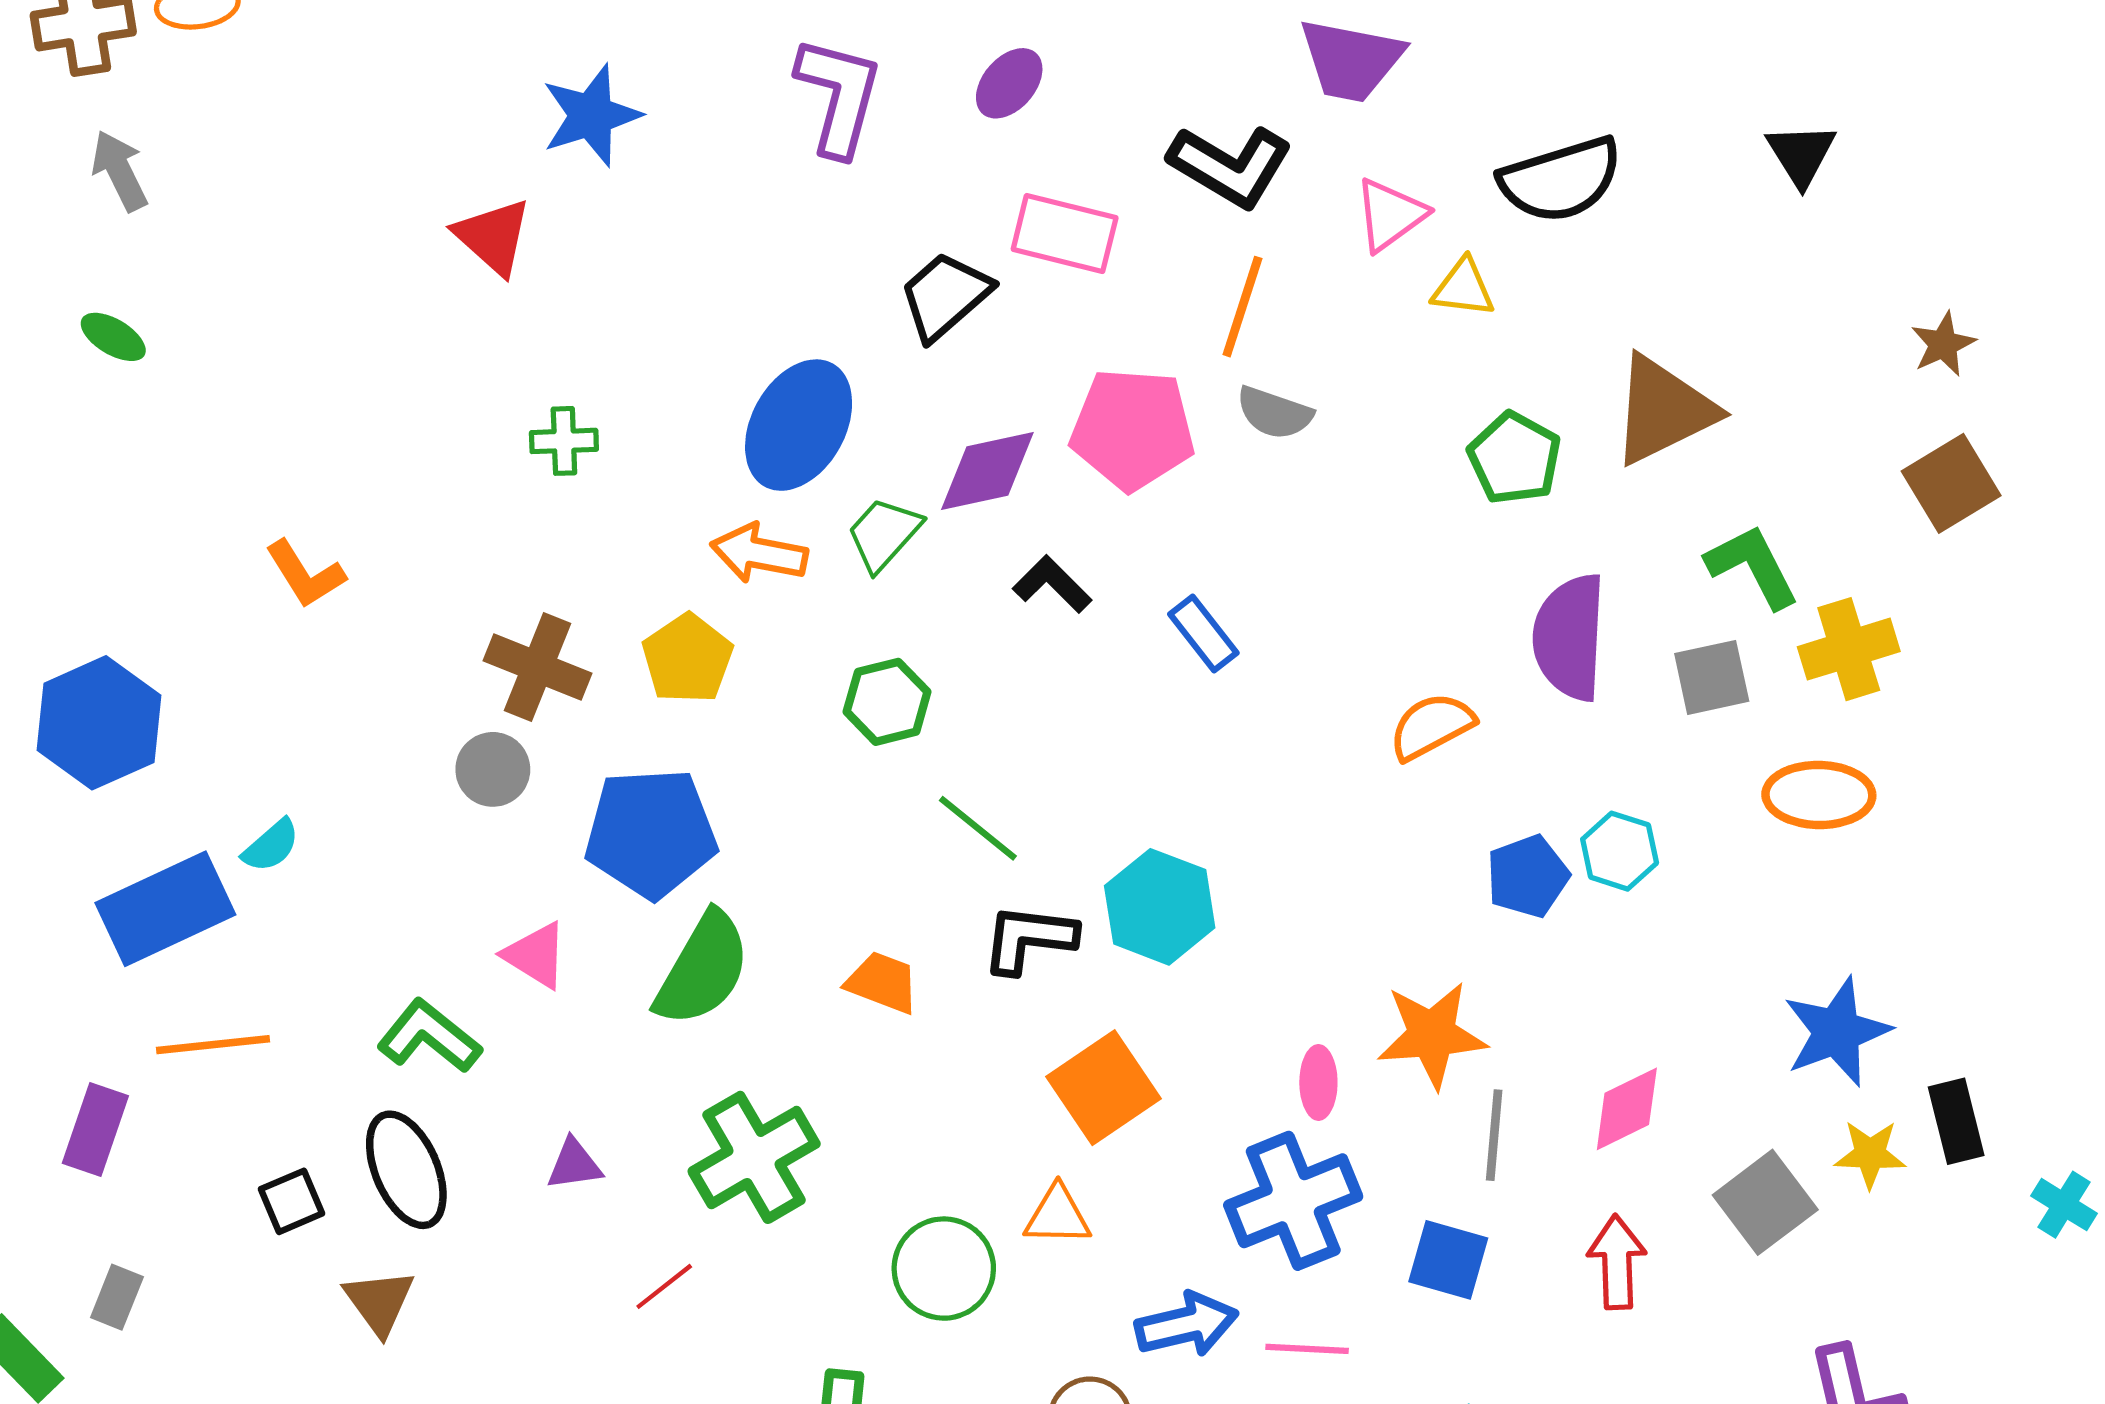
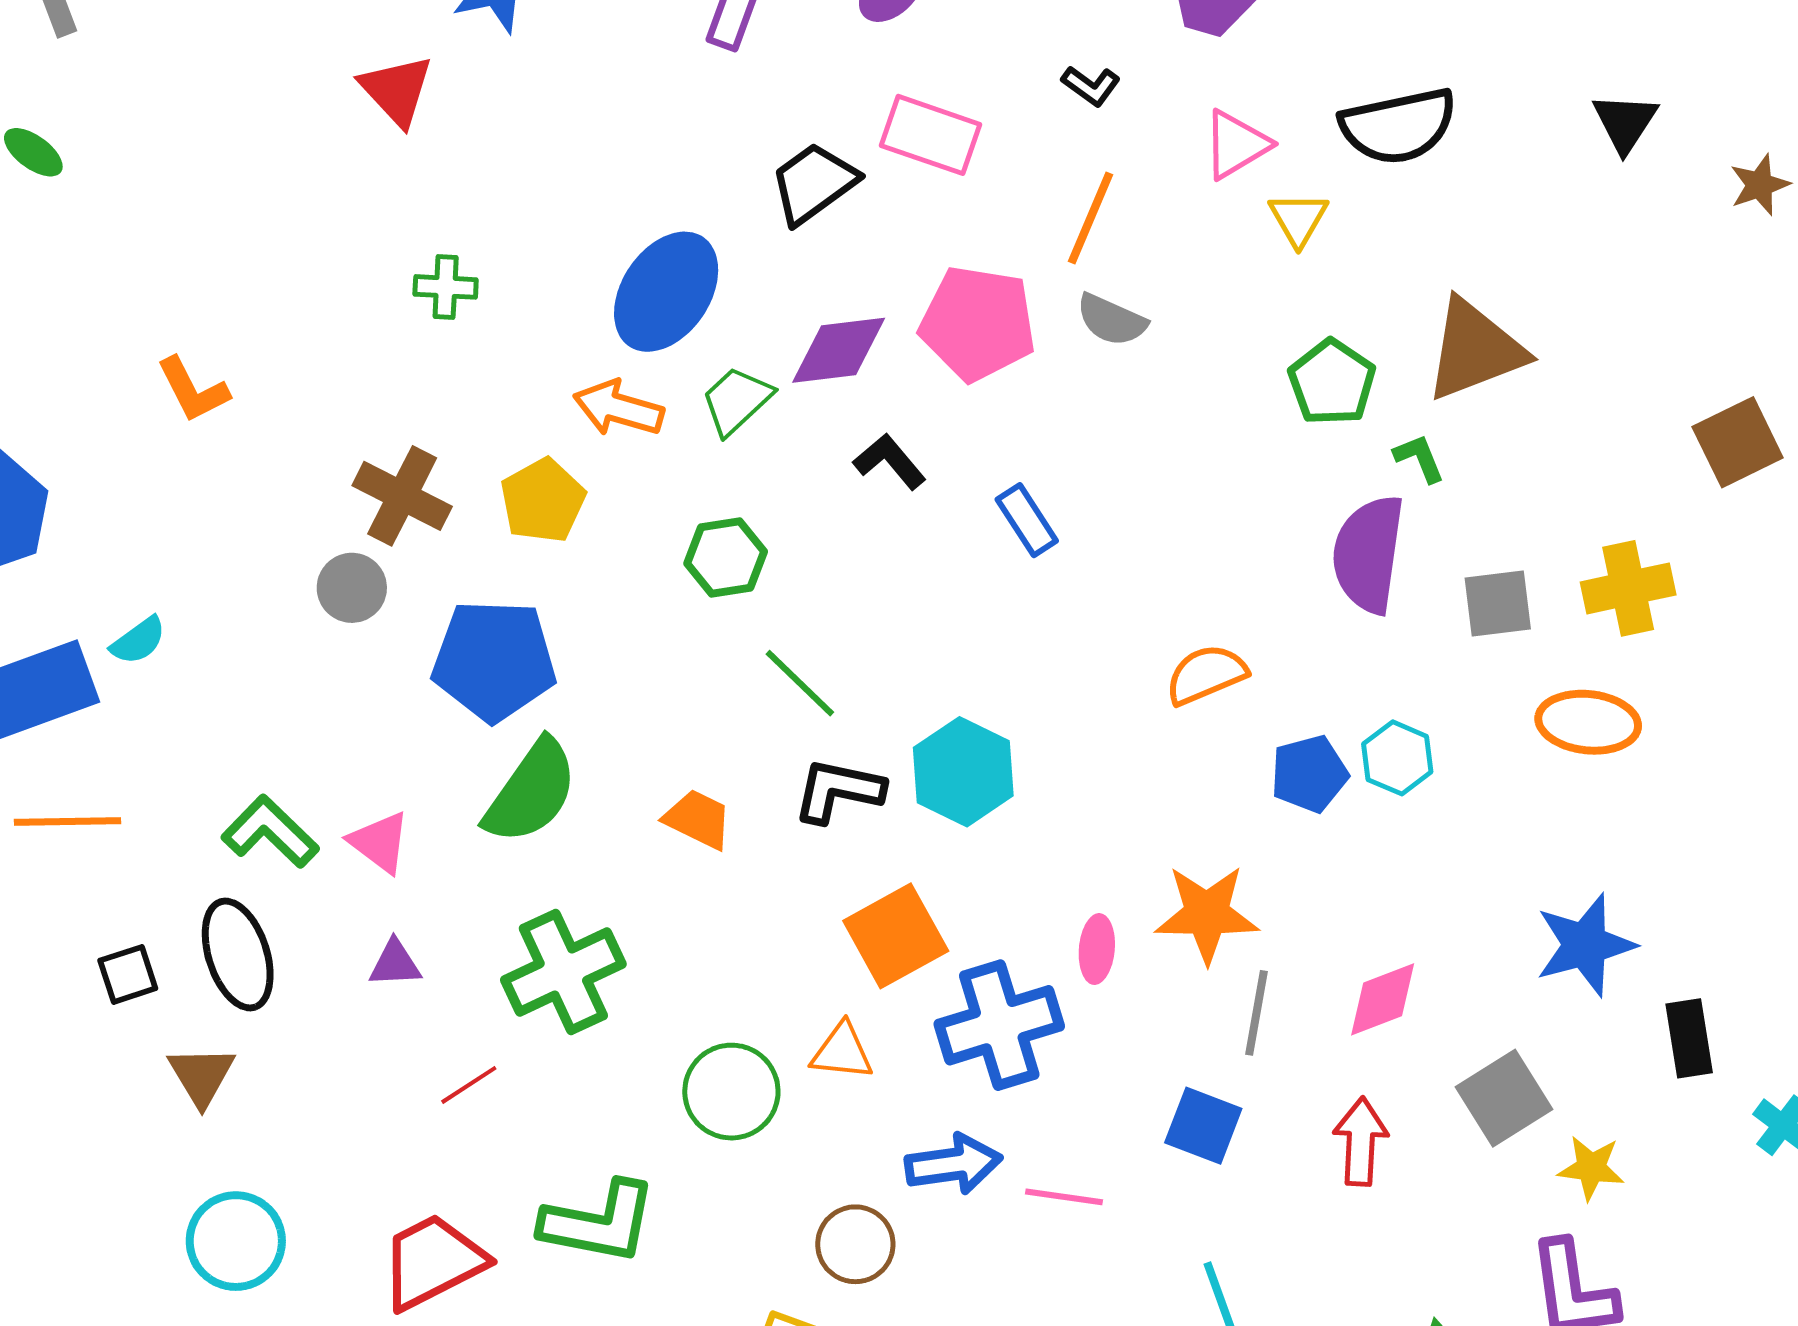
black L-shape: (1230, 166) -> (1091, 86), size x0.5
yellow triangle: (1463, 288) -> (1298, 219), turned 48
brown star: (1943, 344) -> (1760, 185), moved
green L-shape: (1753, 566) -> (1419, 458), moved, size x0.6
orange semicircle: (1432, 726) -> (1206, 675), moved
pink triangle: (536, 955) -> (380, 842), moved
yellow star: (1870, 1154) -> (1591, 1168), moved
blue cross: (1293, 1201) -> (999, 1025), moved

